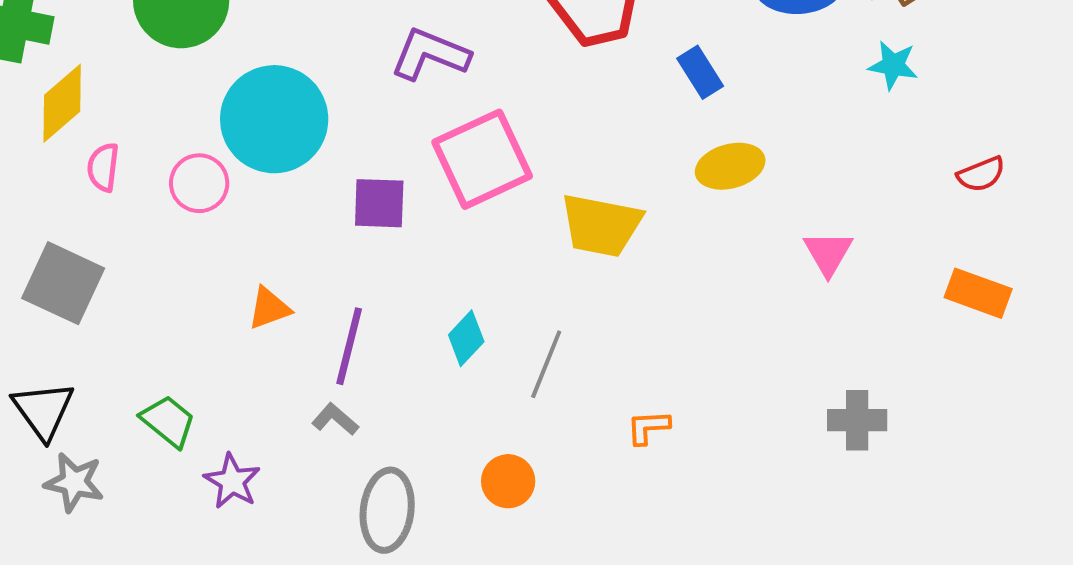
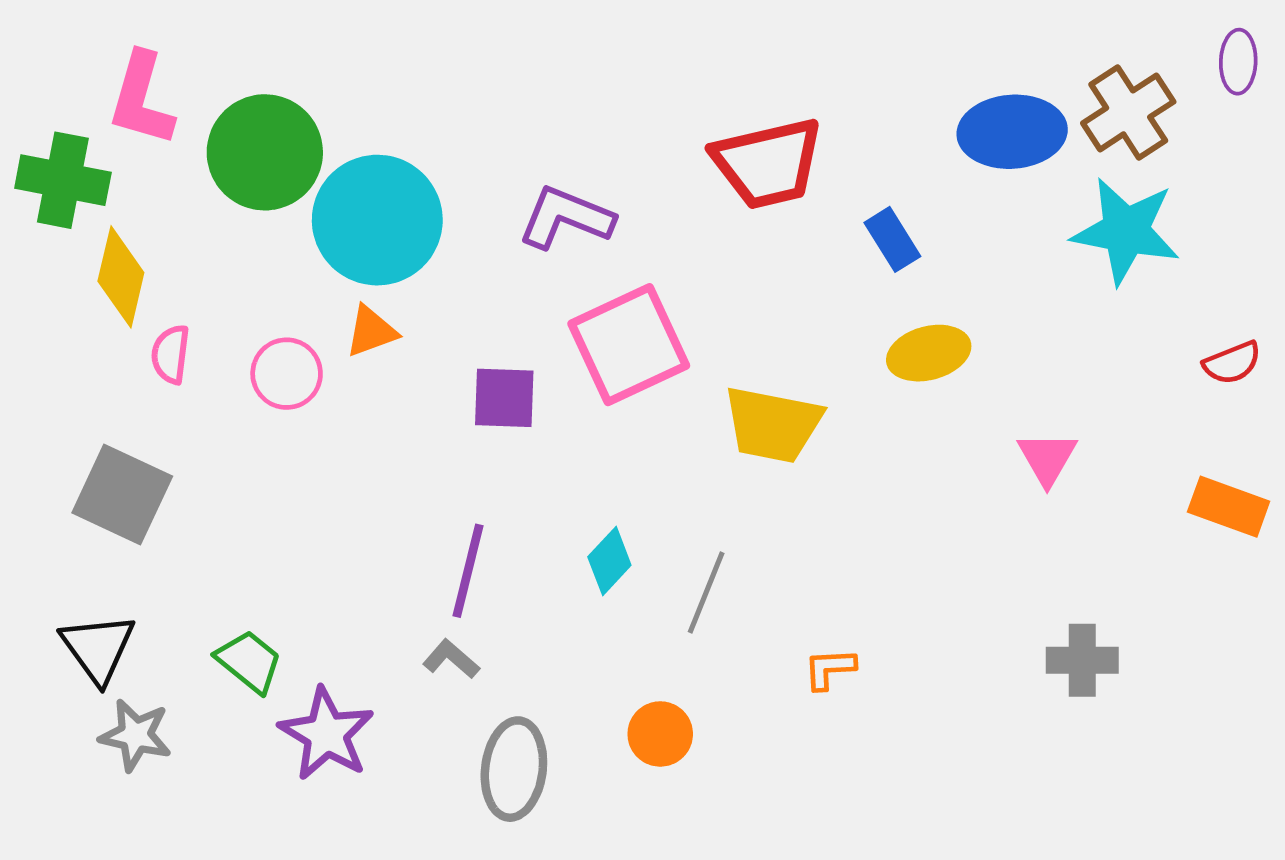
cyan star: (893, 65) -> (1126, 231), size x1.8
yellow diamond: (62, 103) -> (121, 277), turned -36
cyan circle: (274, 119) -> (377, 220), moved
orange triangle: (269, 308) -> (371, 331), moved
purple star: (232, 481) -> (326, 734), size x1.4

